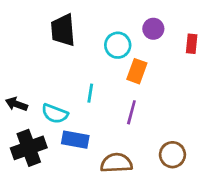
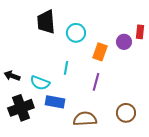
purple circle: (153, 29) -> (124, 42), moved
cyan circle: (118, 45) -> (76, 33), moved

